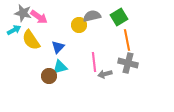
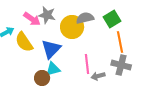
gray star: (23, 13) -> (47, 15), moved
yellow circle: (79, 25) -> (72, 27), size x1.5
blue triangle: (58, 47) -> (51, 49), size x1.5

